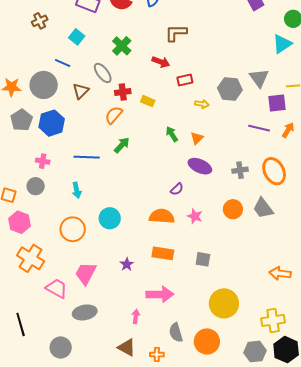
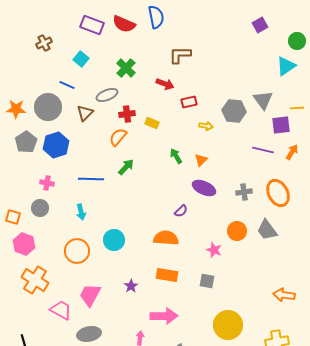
gray ellipse: (103, 73) -> (107, 95), turned -75
pink star: (195, 216) -> (214, 250), moved

